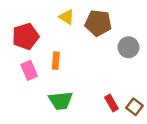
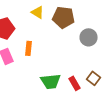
green trapezoid: (61, 101) -> (51, 81), moved
brown square: (135, 107) -> (94, 78), moved

